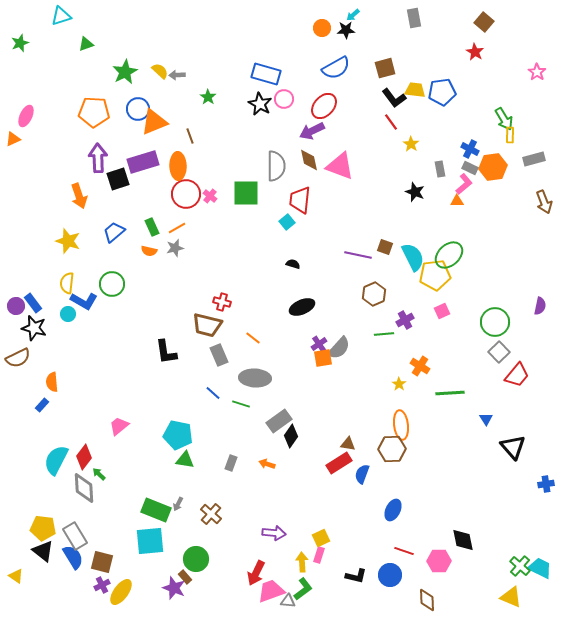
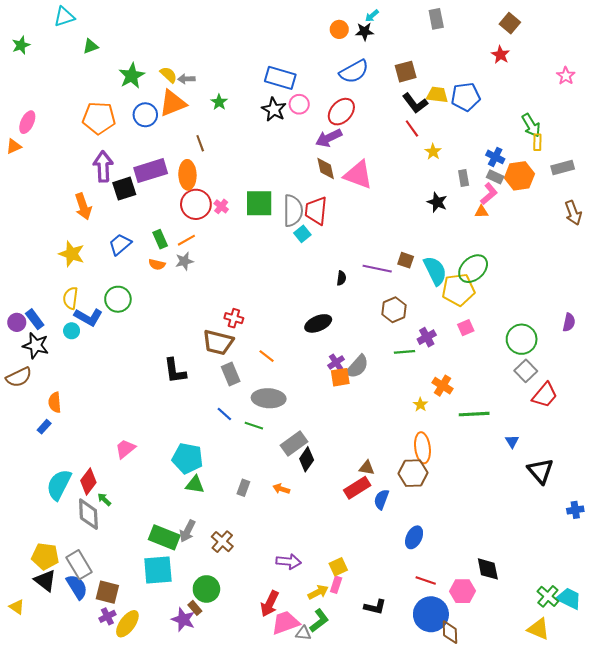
orange triangle: (154, 122) -> (173, 103), moved
gray semicircle: (276, 166) -> (293, 211), moved
black semicircle: (293, 264) -> (341, 278), moved, turned 80
gray arrow: (178, 504) -> (187, 531), size x1.5
yellow arrow: (302, 562) -> (318, 592), turned 66
blue circle: (390, 575) -> (431, 614), moved, size x1.4

